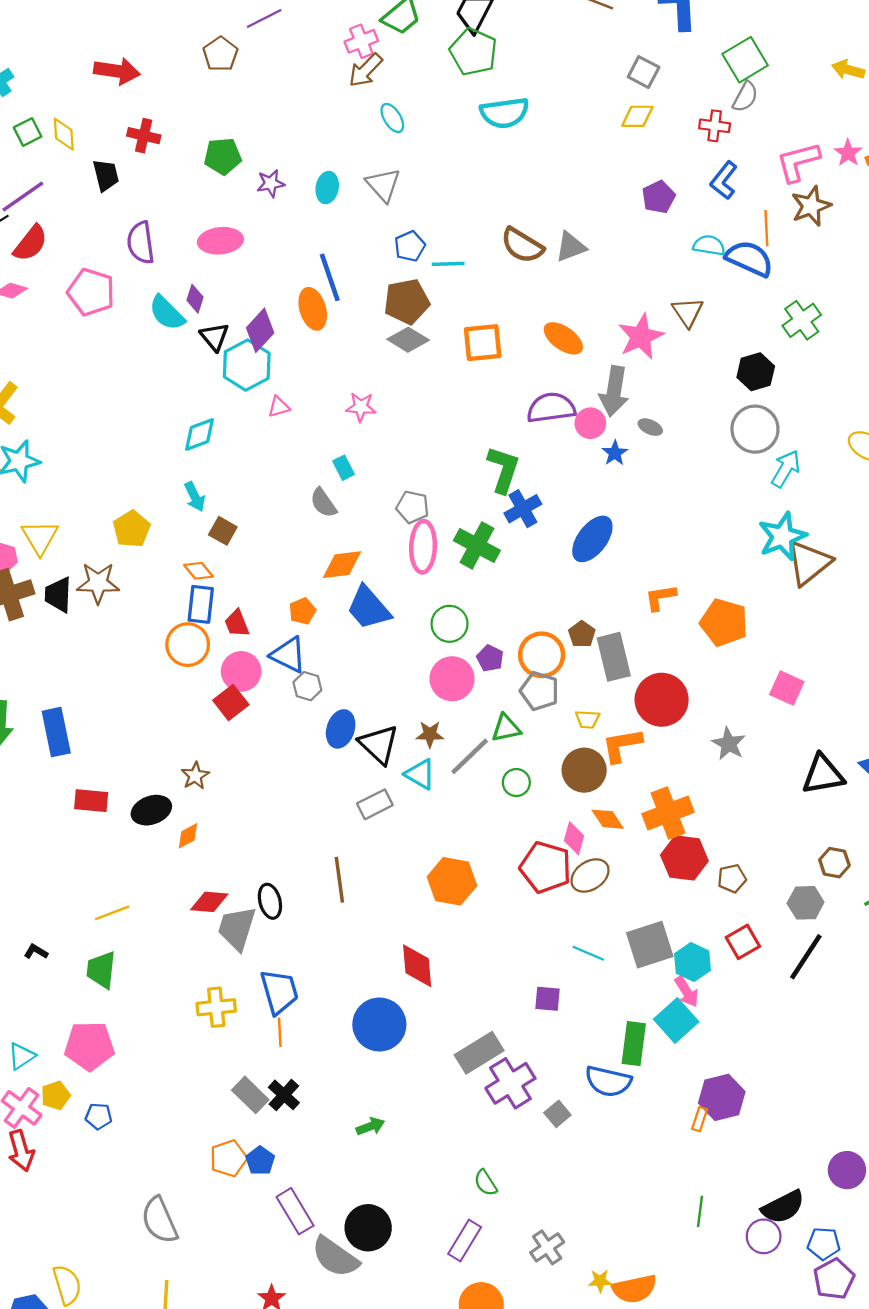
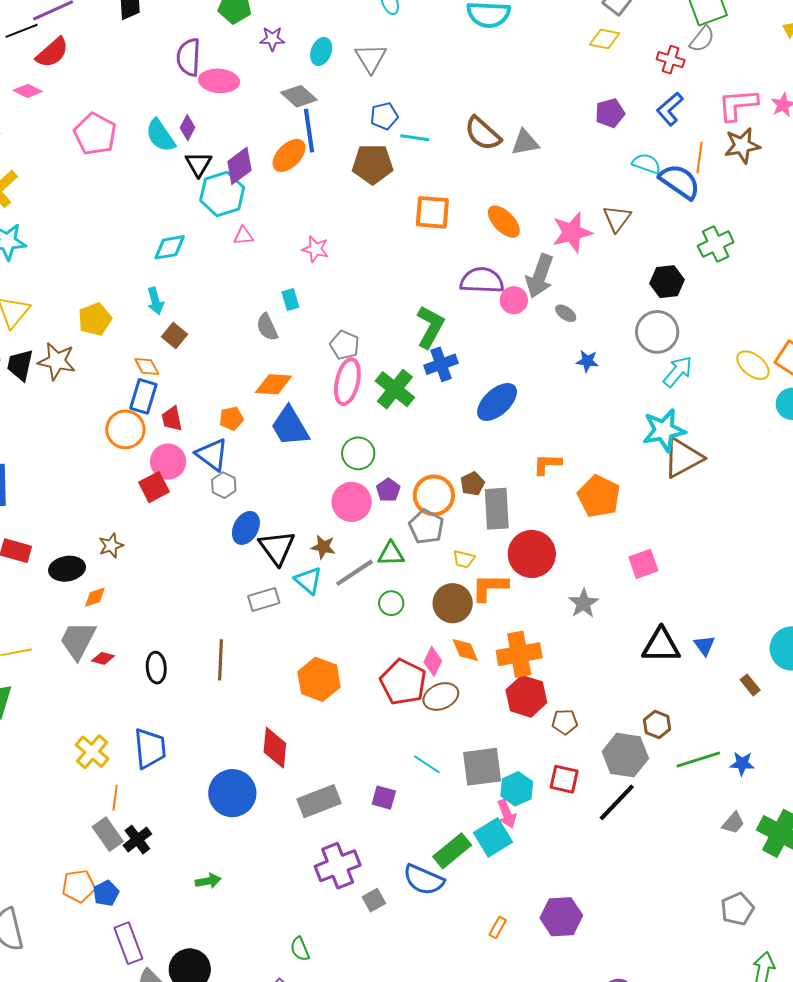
purple semicircle: (141, 243) -> (189, 57), moved
pink pentagon: (91, 292) -> (95, 134), moved
orange ellipse: (313, 309) -> (289, 155), turned 51
gray diamond: (408, 340) -> (299, 96), moved
blue star: (615, 453) -> (587, 361), moved, turned 30
pink square: (787, 688) -> (643, 564), turned 36
red diamond: (209, 902) -> (103, 658), size x0.7
gray hexagon: (806, 903) -> (625, 755), size x1.4
gray trapezoid: (237, 928) -> (78, 640), moved
red square: (743, 942) -> (564, 779), turned 32
yellow cross: (216, 1007) -> (92, 752), turned 36
orange line: (280, 1032) -> (115, 798), moved
green rectangle: (634, 1044) -> (452, 851), turned 33
gray rectangle: (479, 1053) -> (319, 801), moved
purple hexagon: (722, 1097) -> (561, 917), moved

